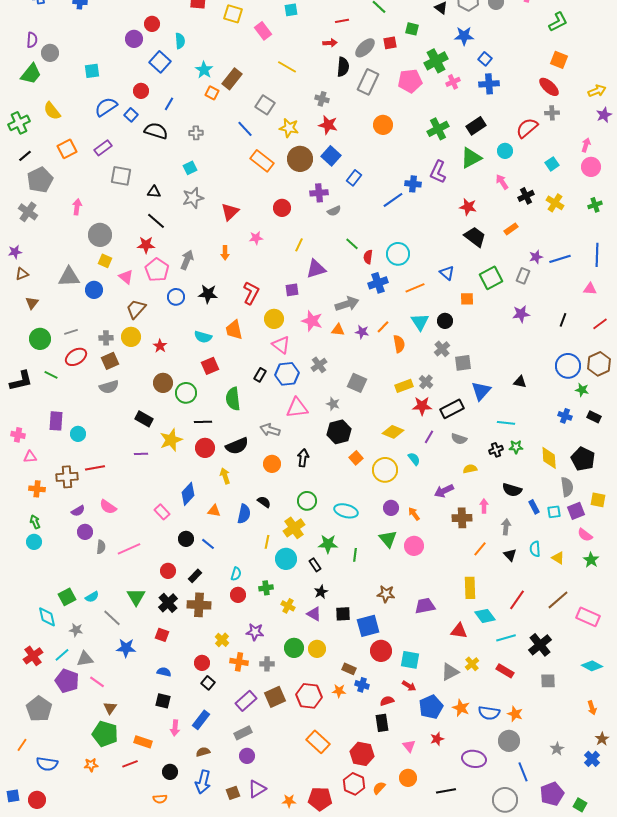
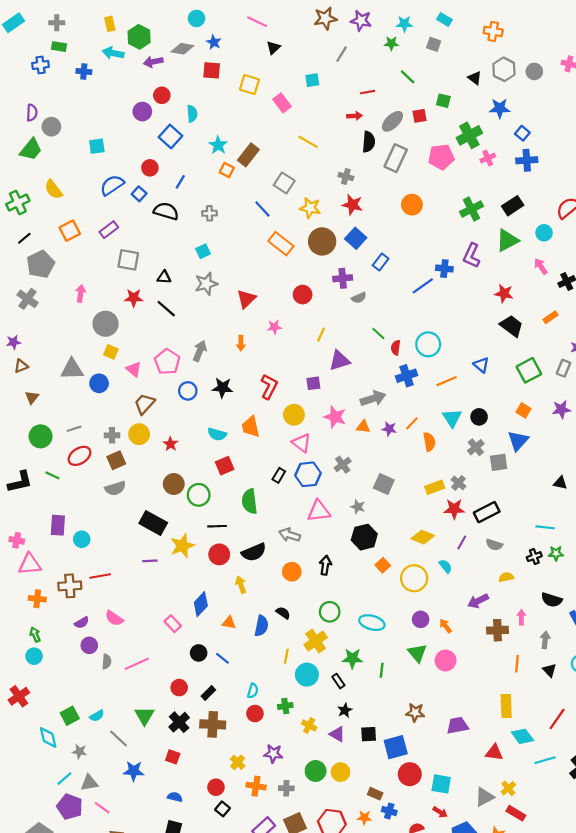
red star: (146, 245) -> (134, 298), moved
orange square: (467, 299) -> (523, 410), moved, turned 32
blue triangle: (481, 391) -> (518, 441), moved
black rectangle: (144, 419) -> (153, 523), size x1.4
pink triangle: (30, 457) -> (30, 564), size x1.6
orange line: (480, 549) -> (517, 664), turned -35
red cross: (33, 656) -> (19, 696), moved
red rectangle: (505, 671) -> (516, 813), moved

